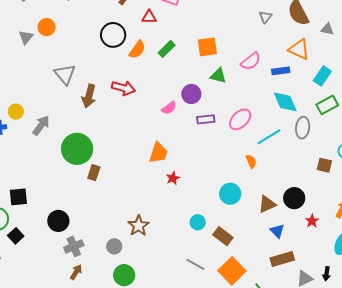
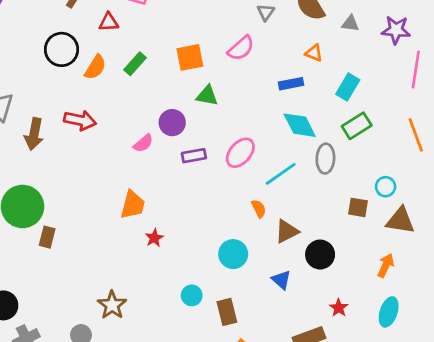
orange triangle: (299, 49) -> (314, 53), size x0.6
pink semicircle: (251, 61) -> (241, 48), moved
brown triangle: (267, 204) -> (287, 231), moved
red star: (312, 221) -> (339, 308), moved
blue triangle: (277, 231) -> (281, 280), moved
brown rectangle: (223, 236) -> (227, 312), turned 42

